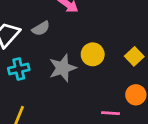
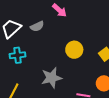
gray star: (63, 68) -> (52, 78), moved

